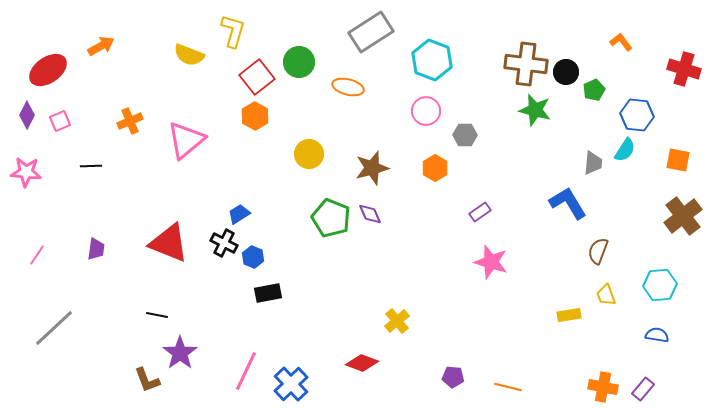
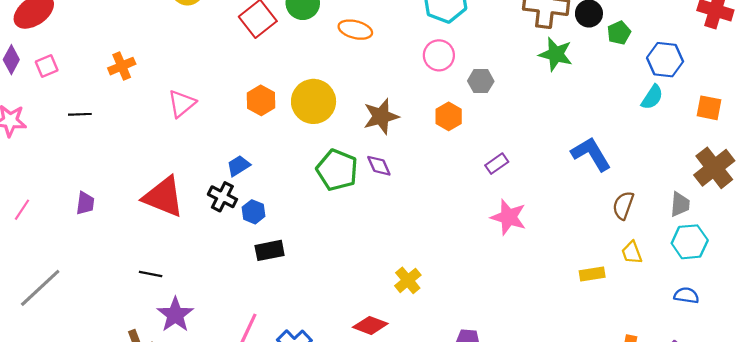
orange hexagon: (255, 116) -> (261, 100), moved
pink triangle: (186, 140) -> (182, 104), moved, size x0.7
yellow circle: (309, 154) -> (314, 101), size x1.4
gray trapezoid: (593, 163) -> (680, 204), moved

